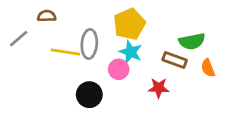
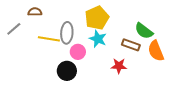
green semicircle: (192, 41) -> (144, 31), turned 48
orange semicircle: (208, 68) -> (156, 51), size x1.5
pink circle: (119, 69) -> (78, 52), moved

